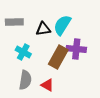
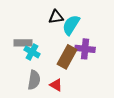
gray rectangle: (14, 22) -> (23, 43), moved
black triangle: (43, 29) -> (56, 17), moved

